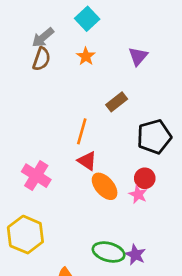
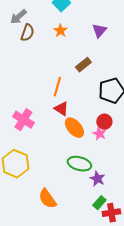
gray arrow: (43, 38) -> (18, 17), moved
green ellipse: (109, 252) -> (79, 164), moved

